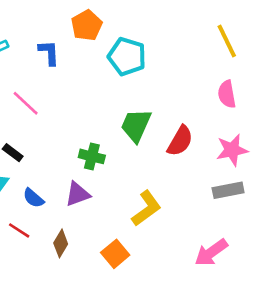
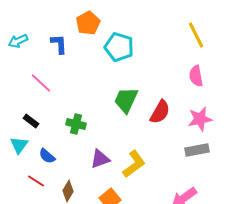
green cross: (92, 156) -> (76, 124), moved
purple triangle: (78, 194) -> (100, 159), moved

